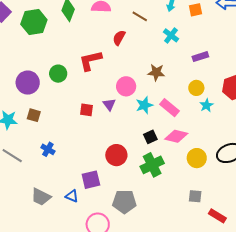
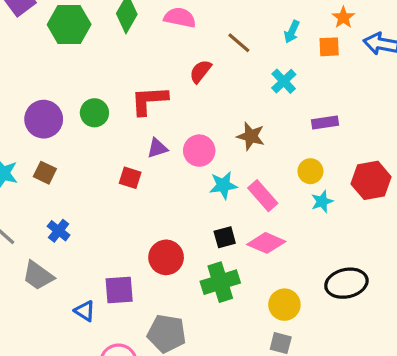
purple triangle: (109, 104) -> (157, 148), moved, turned 40
yellow circle: (197, 158) -> (284, 305), moved
gray trapezoid: (41, 197) -> (38, 276), moved

